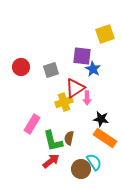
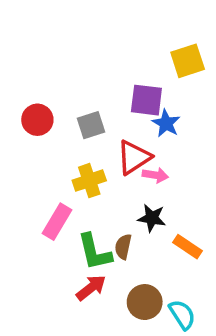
pink arrow: (87, 98) -> (155, 175), turned -80
yellow cross: (64, 102) -> (89, 181), moved
black star: (101, 119) -> (152, 218), moved
orange rectangle: (105, 138) -> (188, 247), size x0.7
cyan semicircle: (94, 162) -> (182, 315), moved

